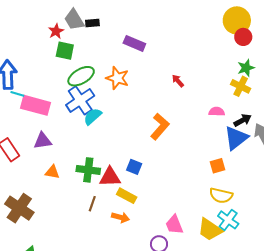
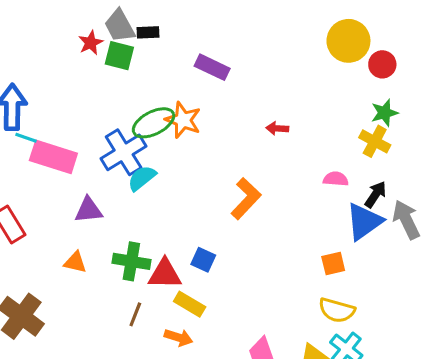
yellow circle: (237, 20) -> (348, 41), moved
green square: (65, 51) -> (119, 56), moved
green ellipse: (81, 76) -> (154, 123), moved
red arrow: (178, 81) -> (277, 128), turned -48
black arrow: (243, 120) -> (375, 194), turned -30
purple triangle: (43, 141) -> (89, 210), moved

